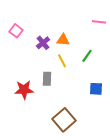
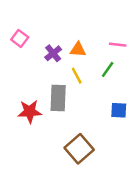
pink line: (99, 22) -> (118, 45), moved
gray rectangle: (47, 79) -> (58, 98), size x1.5

